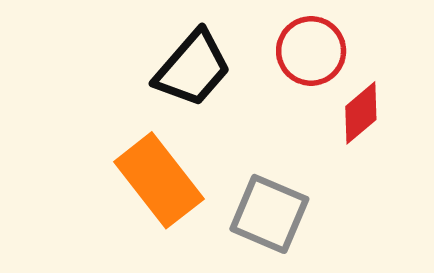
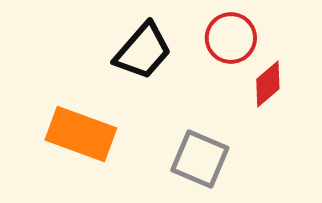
orange rectangle: (159, 180) -> (81, 134), moved, turned -32

